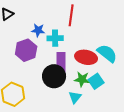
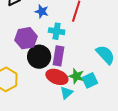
blue star: (38, 30) -> (42, 11), moved
red ellipse: (86, 57) -> (57, 77), moved
black circle: (54, 76) -> (39, 57), moved

